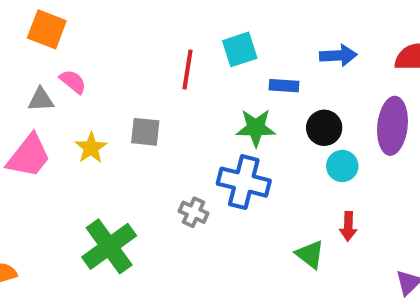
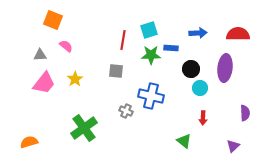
gray triangle: (41, 100) -> (40, 55), moved
green star: (256, 128) -> (151, 55), moved
gray square: (145, 132) -> (116, 71), moved
green triangle: (310, 254) -> (184, 141), moved

